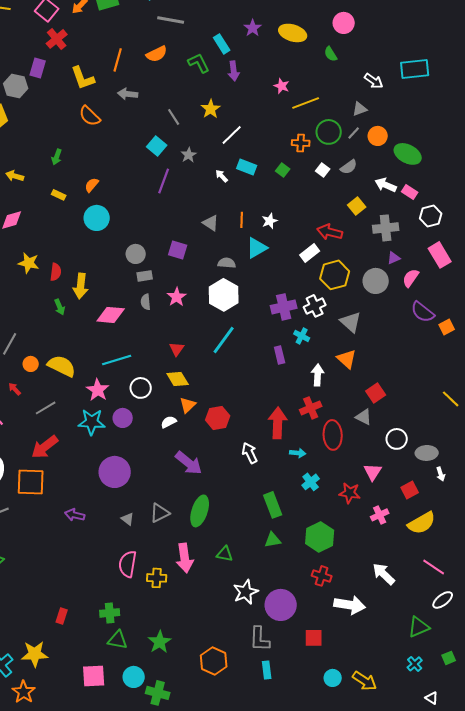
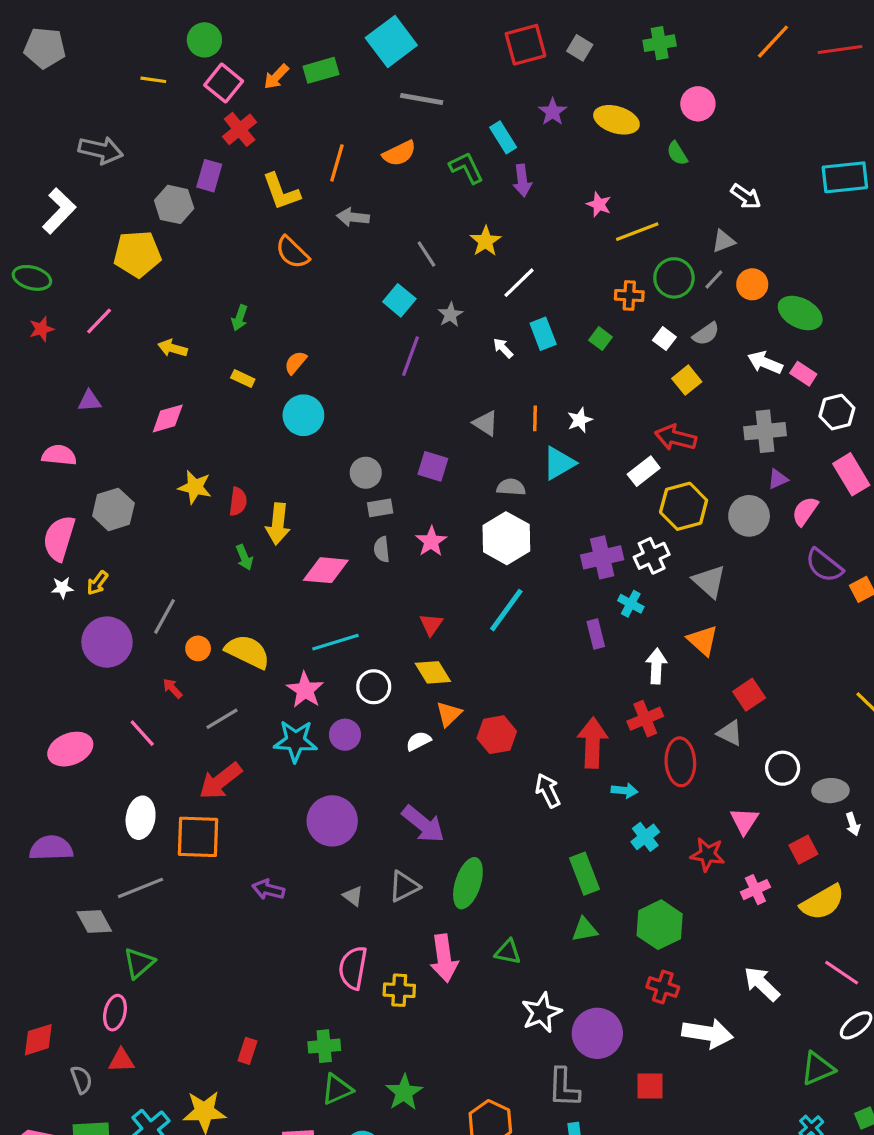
cyan rectangle: (415, 69) -> (845, 177), moved
cyan rectangle: (247, 167) -> (543, 334), turned 48
yellow square: (357, 206) -> (687, 380), moved
purple arrow: (189, 463) -> (423, 824), moved
green triangle: (118, 640) -> (337, 1089), turned -35

